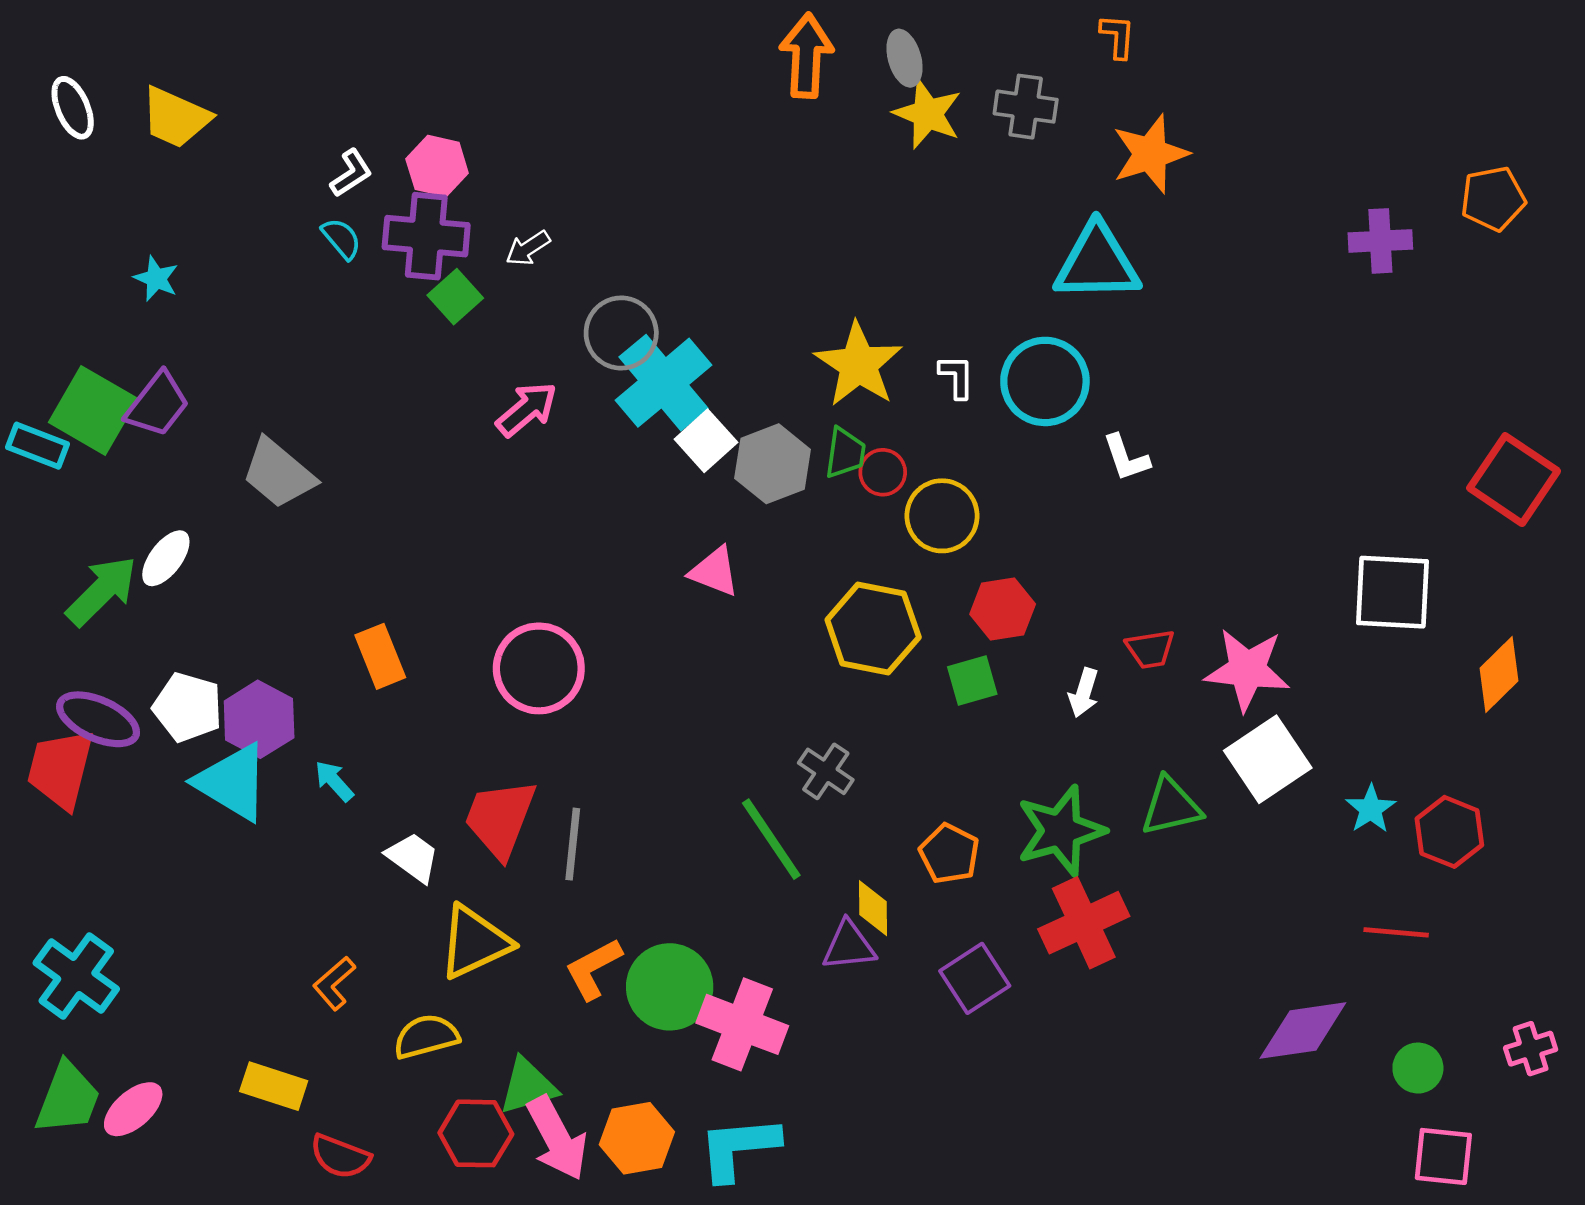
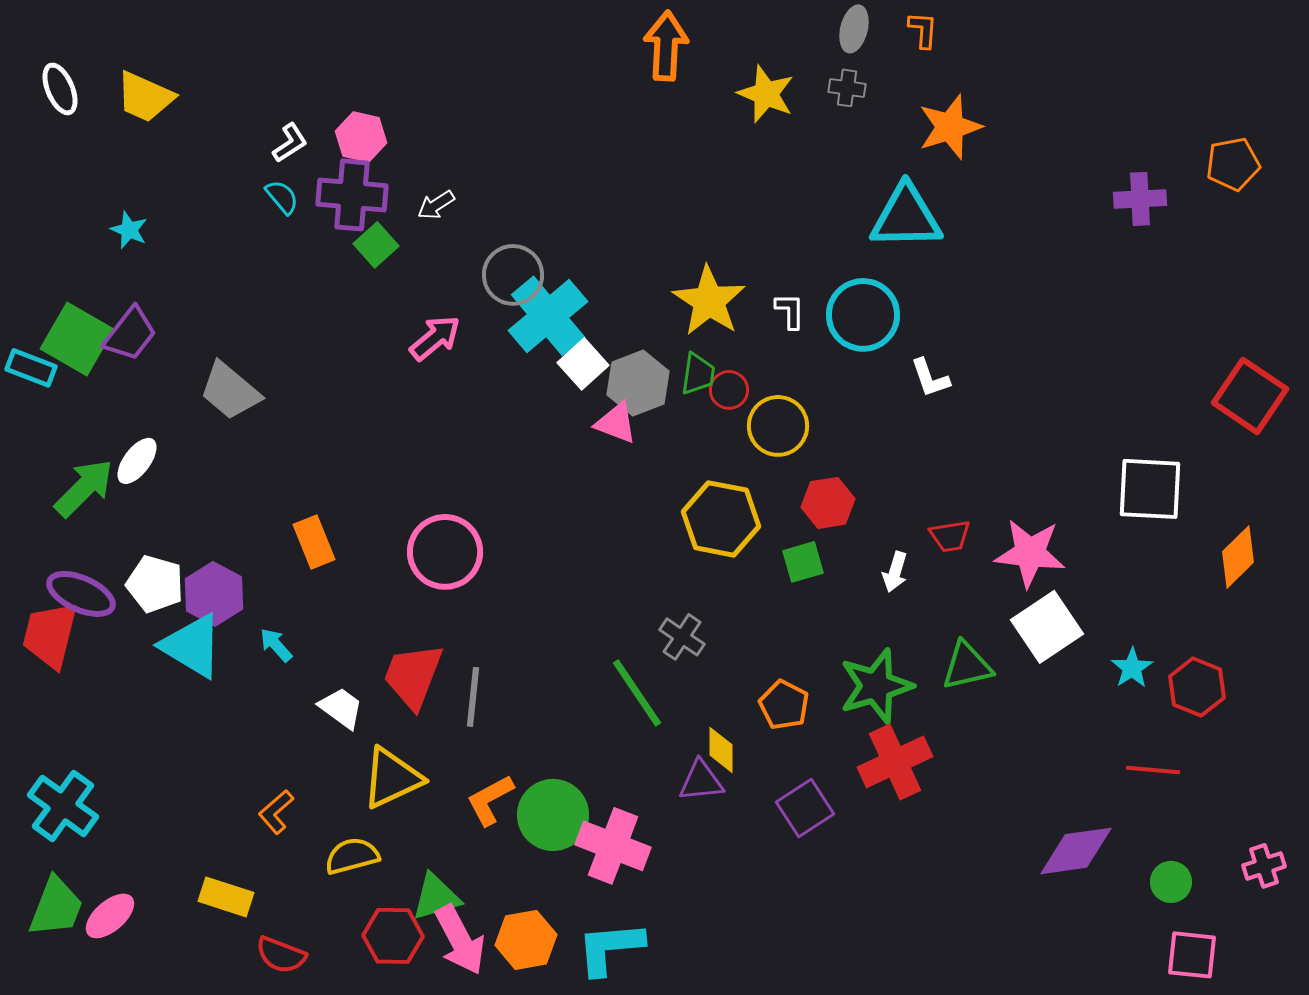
gray ellipse: (905, 58) -> (854, 29), moved, turned 30
gray cross: (1026, 107) -> (847, 88), size x0.7
pink triangle: (714, 572) -> (616, 423), moved

